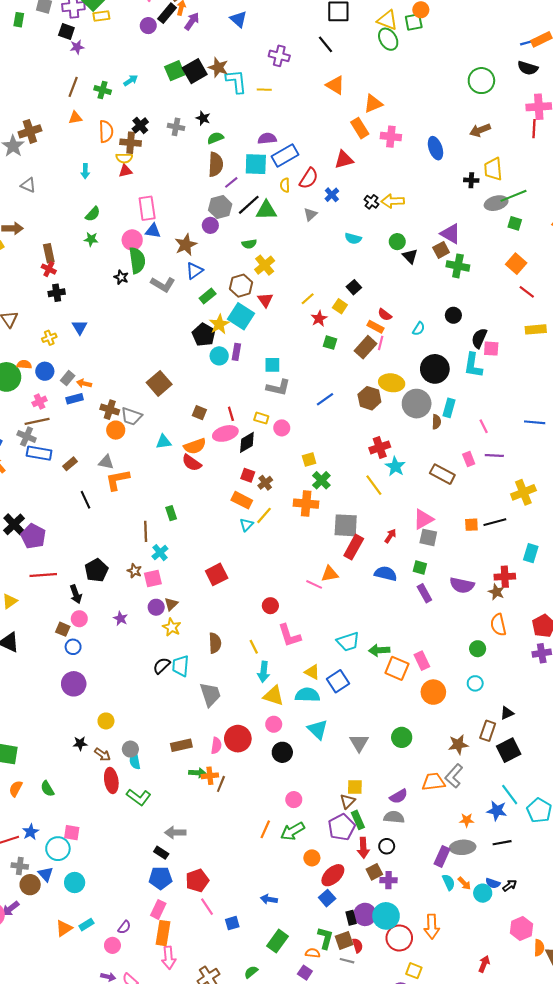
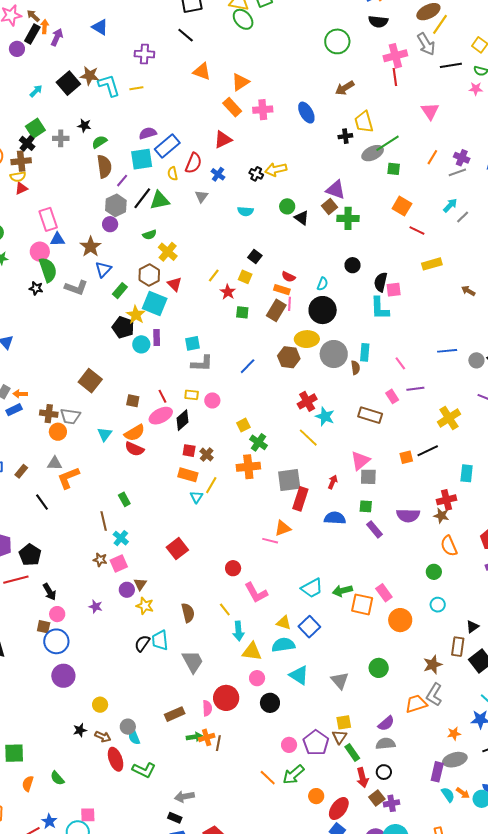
green square: (175, 71) -> (35, 128), moved
cyan arrow: (131, 80) -> (36, 91), moved
black circle: (435, 369) -> (323, 310), moved
cyan triangle: (163, 442) -> (105, 434), turned -35
black pentagon: (96, 570) -> (30, 555), moved
blue circle: (73, 647) -> (56, 641), size x1.6
purple pentagon: (342, 827) -> (316, 743), moved
orange line: (265, 829) -> (268, 778), turned -60

